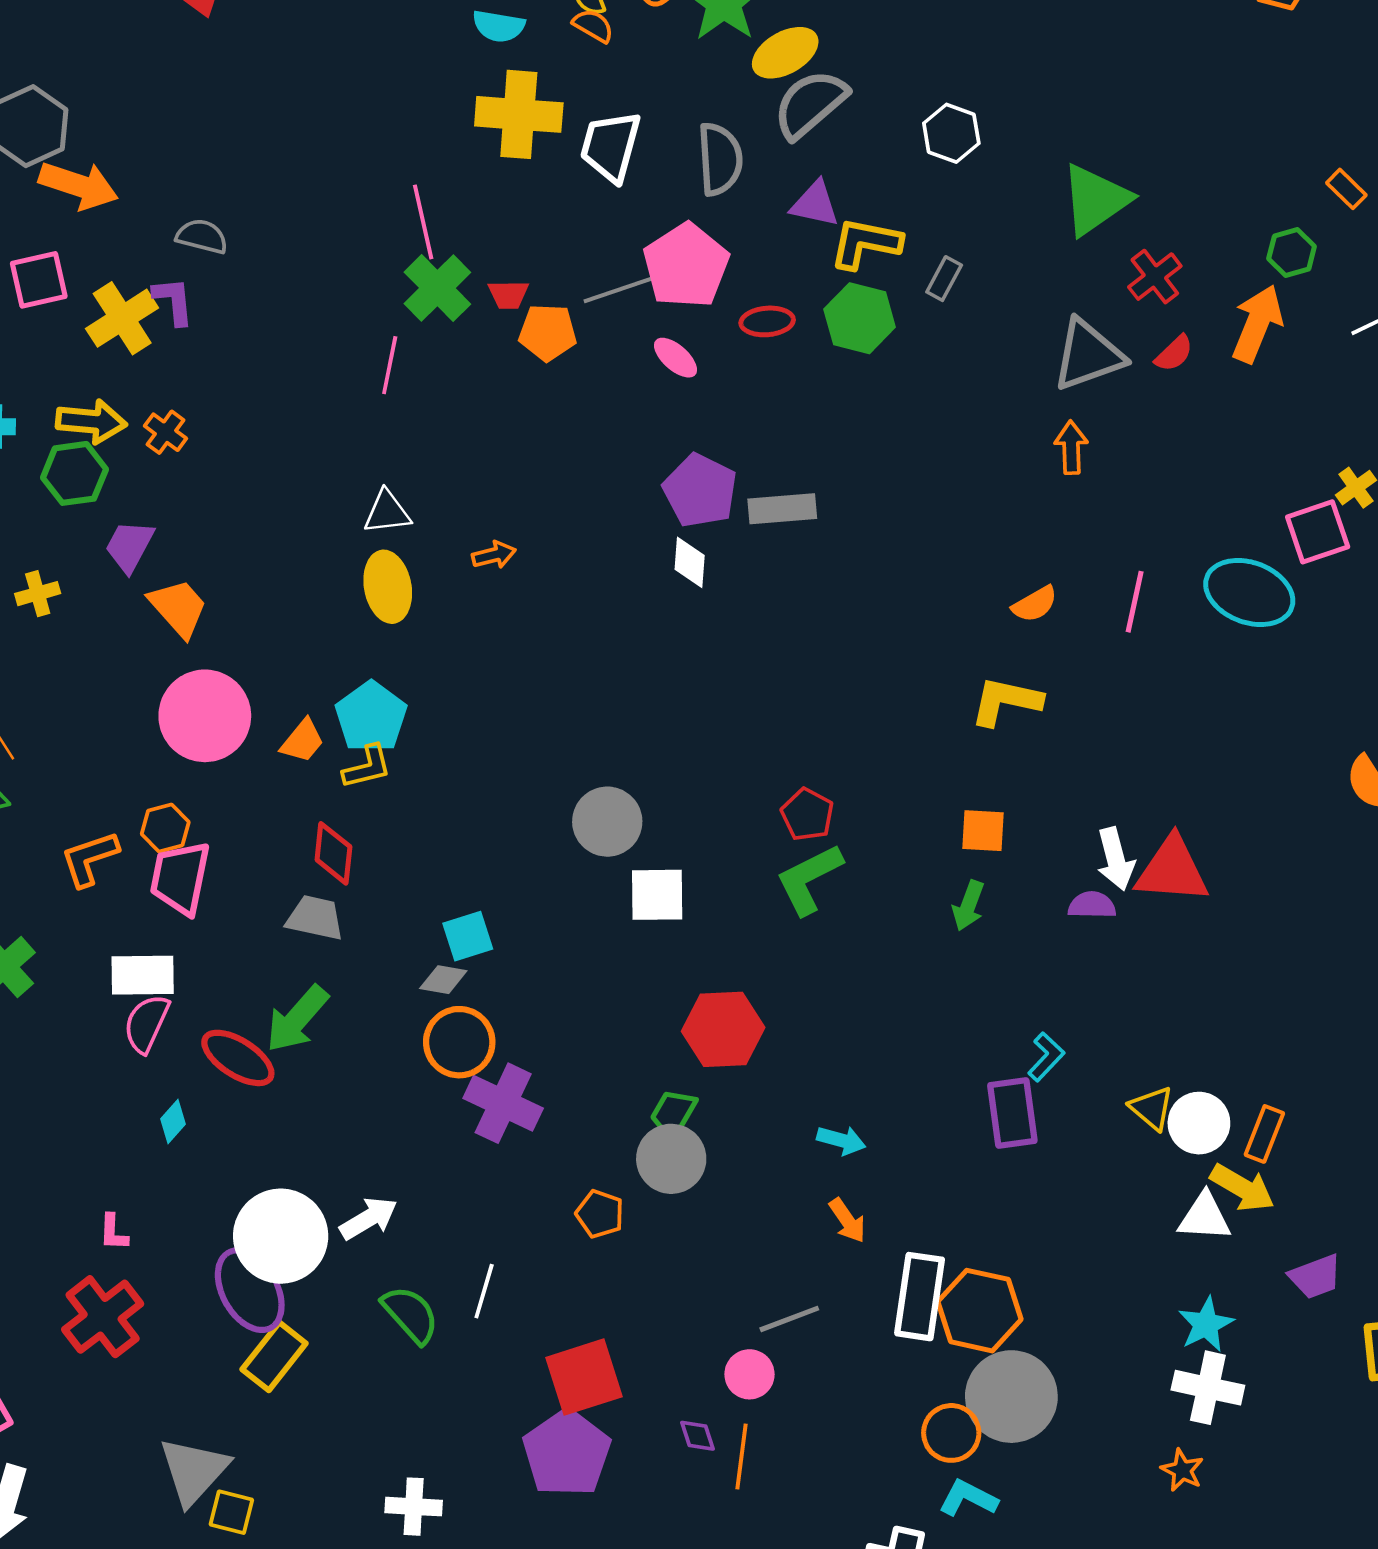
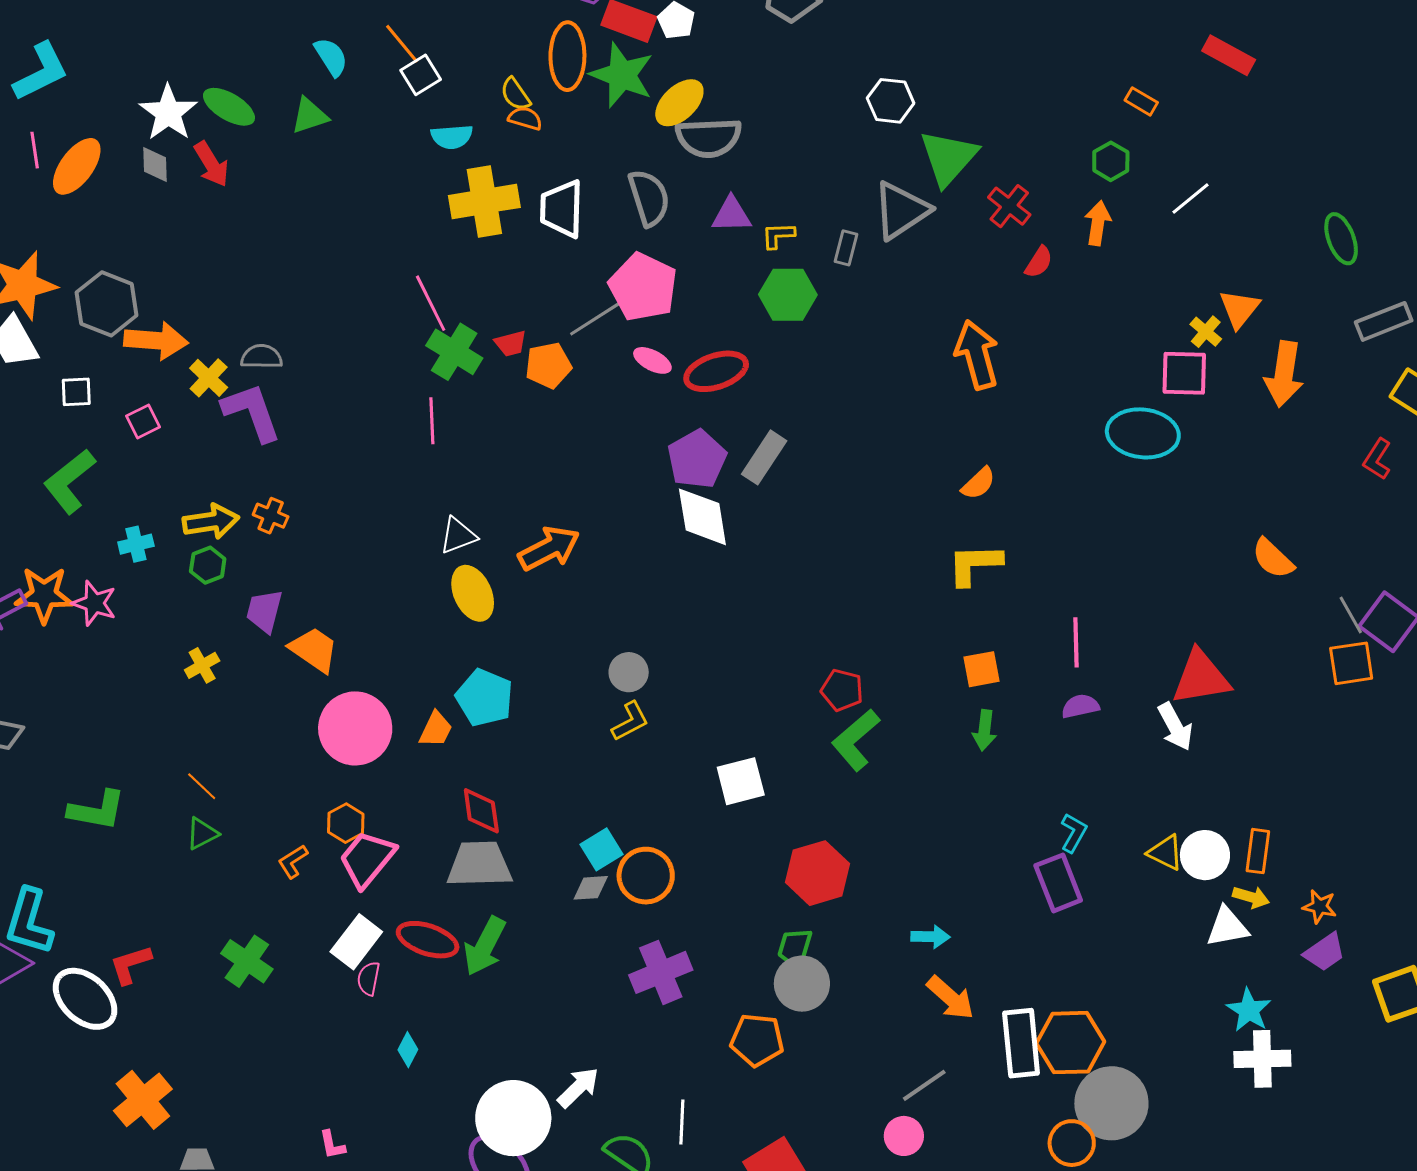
gray semicircle: (810, 104) -> (709, 138), turned -128
white hexagon: (951, 133) -> (891, 101), moved
yellow L-shape: (865, 243) -> (778, 235), size x0.6
pink square: (39, 280) -> (143, 422), size x0.7
purple L-shape: (173, 301) -> (252, 412), size x1.6
yellow cross: (122, 318) -> (209, 378), moved, size x0.7
red ellipse: (767, 321) -> (716, 371), moved, size x1.5
orange arrow: (1257, 324) -> (1098, 223), size x0.7
gray triangle: (1088, 355) -> (901, 210), moved
orange arrow: (1071, 447) -> (977, 355), size x1.6
green hexagon: (74, 473) -> (208, 565), size x0.7
purple pentagon: (700, 491) -> (697, 459), turned 30
gray rectangle: (782, 509) -> (764, 457), turned -38
pink square: (1318, 532) -> (1184, 373), turned 34
orange arrow: (494, 555) -> (549, 548), size x1.8
white diamond: (690, 562) -> (702, 517), size x1.6
pink line: (1135, 602) -> (1076, 642), moved
yellow L-shape: (367, 767) -> (630, 721), moved
gray circle: (607, 822) -> (629, 672), moved, size x0.7
orange L-shape: (89, 859) -> (293, 861), size x0.7
white arrow: (1116, 859) -> (1175, 727), moved
red triangle: (1172, 870) -> (1201, 677), moved
pink trapezoid: (180, 878) -> (367, 859), turned 42
gray trapezoid: (315, 918) -> (479, 864), size x1.4
white rectangle: (143, 975) -> (356, 942), turned -38
pink semicircle: (146, 1024) -> (369, 979), size x0.7
orange circle: (459, 1042) -> (646, 876), moved
red ellipse: (238, 1058) -> (428, 940), moved
purple cross: (503, 1103) -> (661, 972), turned -34
yellow arrow: (1242, 1188) -> (1251, 897), size x0.7
orange pentagon: (600, 1214) -> (757, 1040), size x1.4
orange arrow: (847, 1220) -> (951, 998), size x1.4
pink L-shape: (113, 1232) -> (332, 1145), moved
orange star: (1182, 1470) -> (1320, 906), moved

